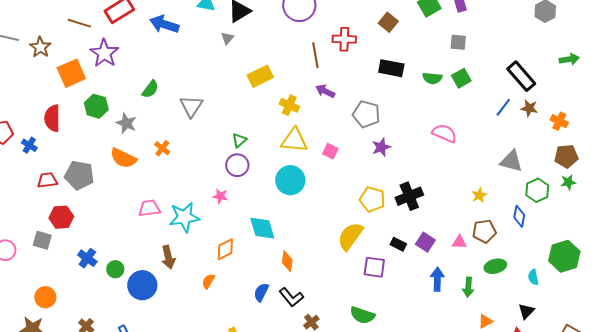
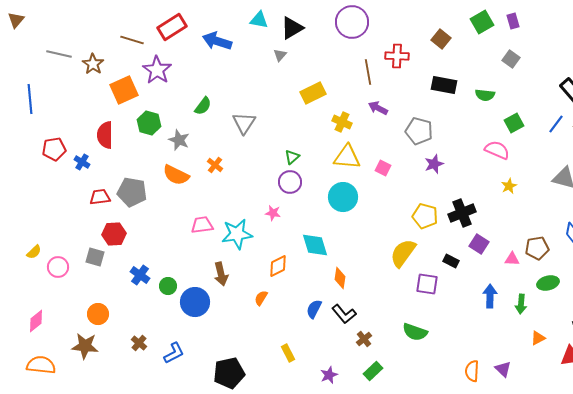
gray square: (458, 42) -> (511, 59), turned 30
green square: (461, 78) -> (514, 123), moved
yellow star: (479, 195) -> (509, 186), moved
purple square: (425, 242) -> (479, 244), moved

